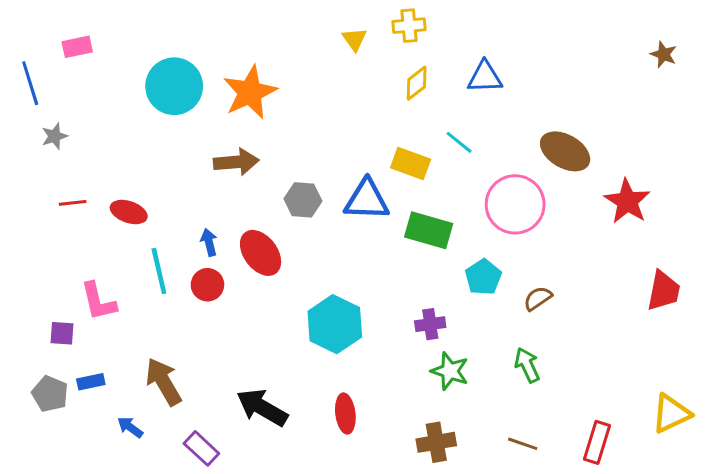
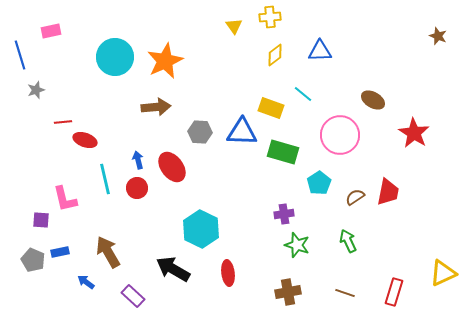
brown ellipse: (565, 151) -> (373, 100), size x0.7
red line: (73, 203) -> (63, 122), moved
red trapezoid: (664, 291) -> (388, 192), moved
cyan hexagon: (335, 324) -> (201, 229), moved

